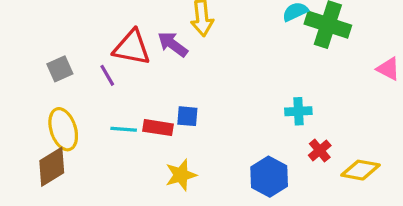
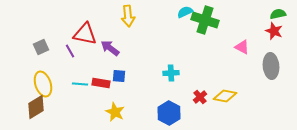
purple arrow: (173, 44) -> (110, 48), moved
cyan cross: (298, 111) -> (171, 73), moved
yellow diamond: (361, 170) -> (225, 96), moved
yellow star: (181, 175) -> (115, 112), turned -30

